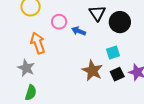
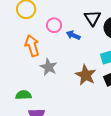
gray star: (26, 68) -> (49, 67), moved
green semicircle: (31, 93) -> (23, 95), turned -112

